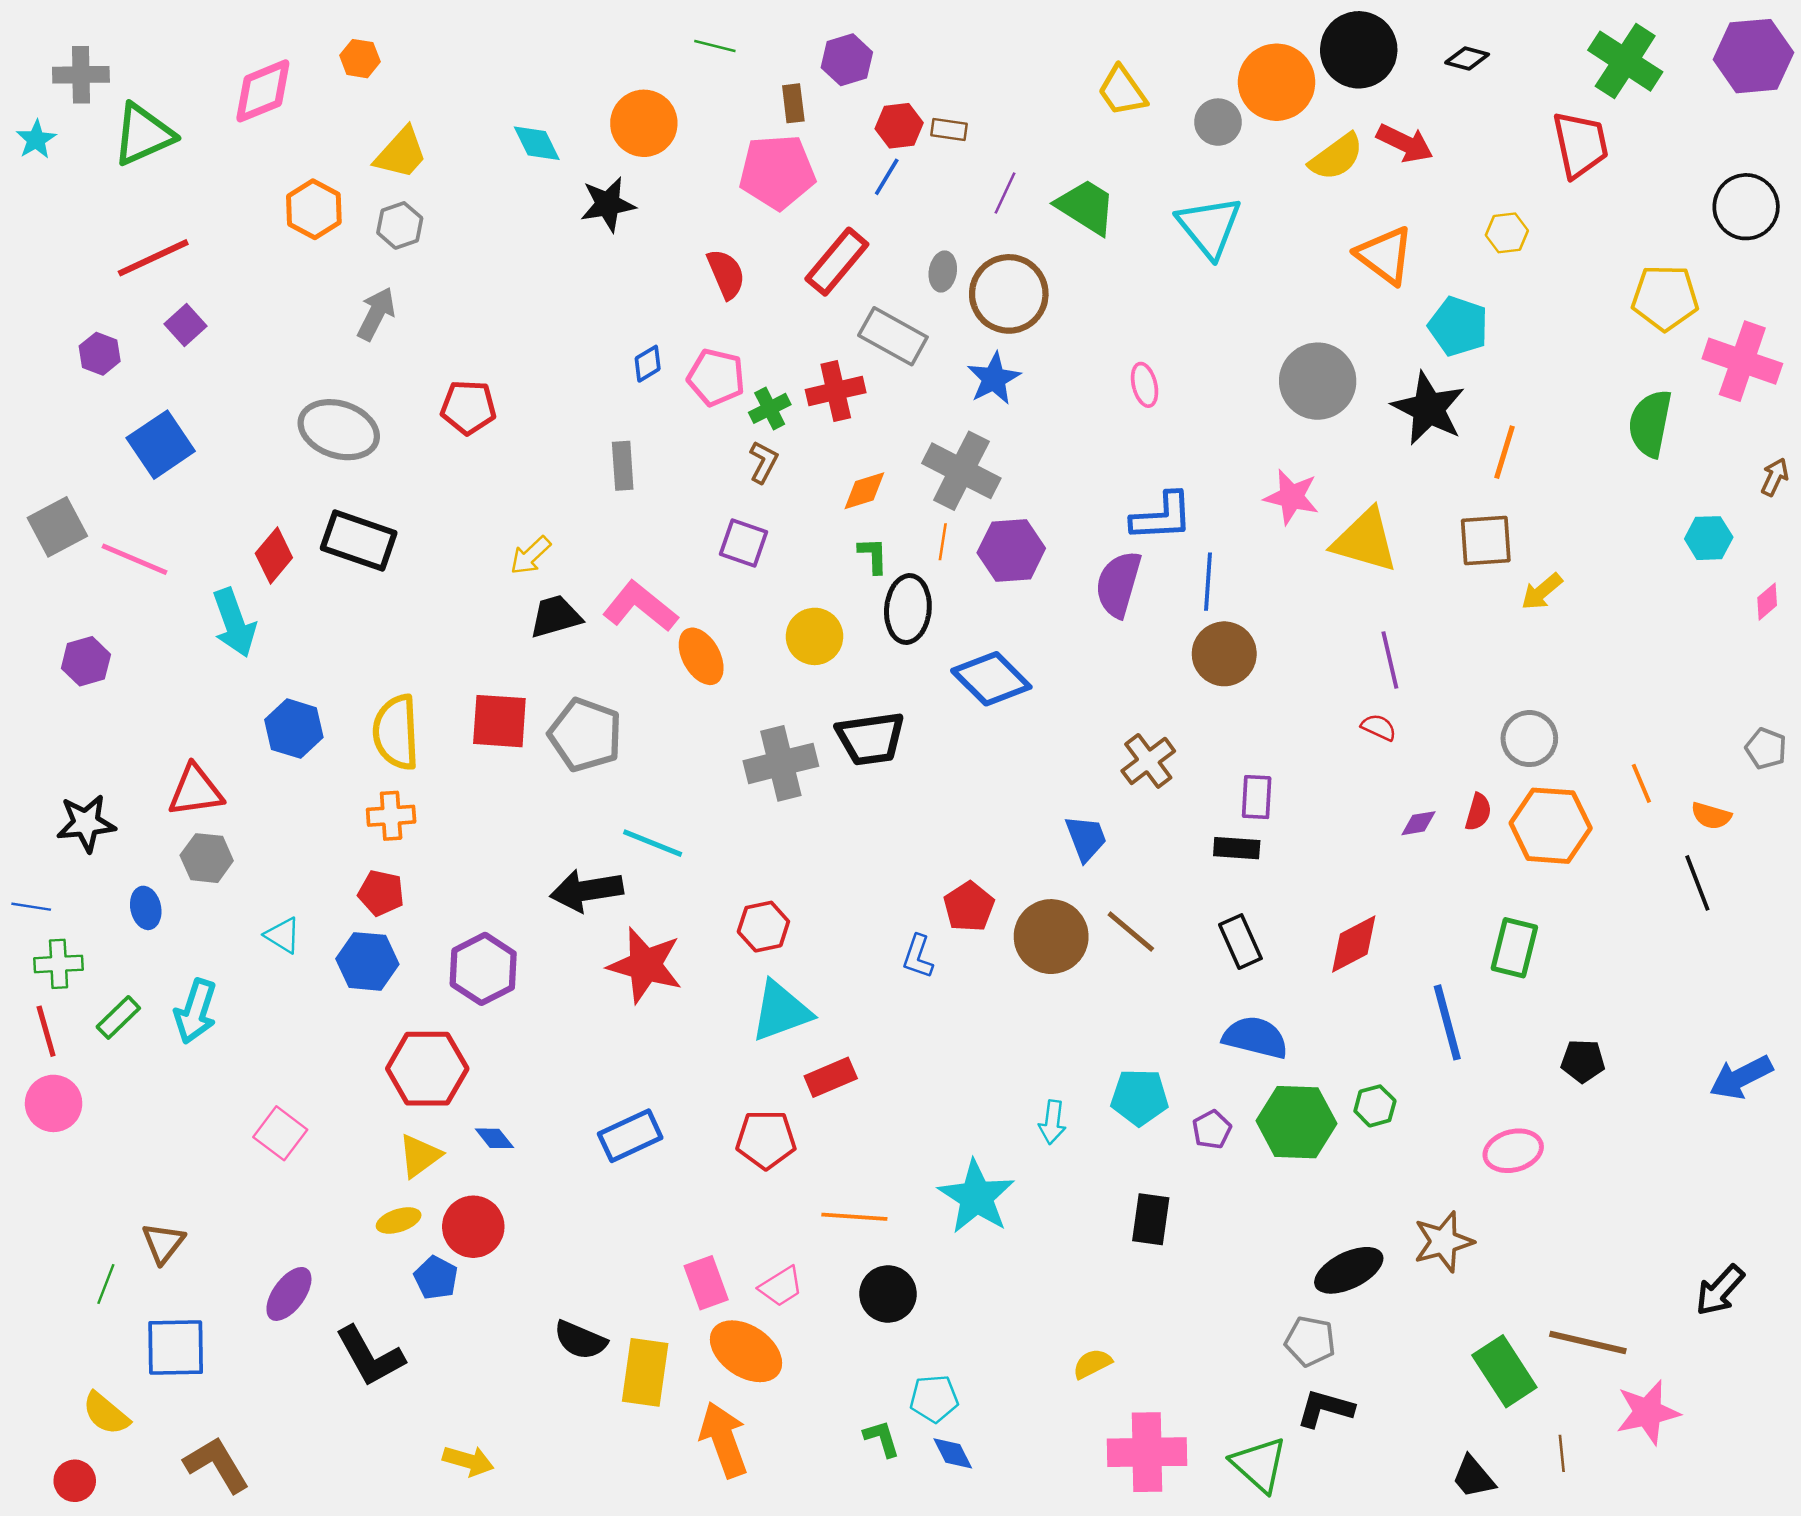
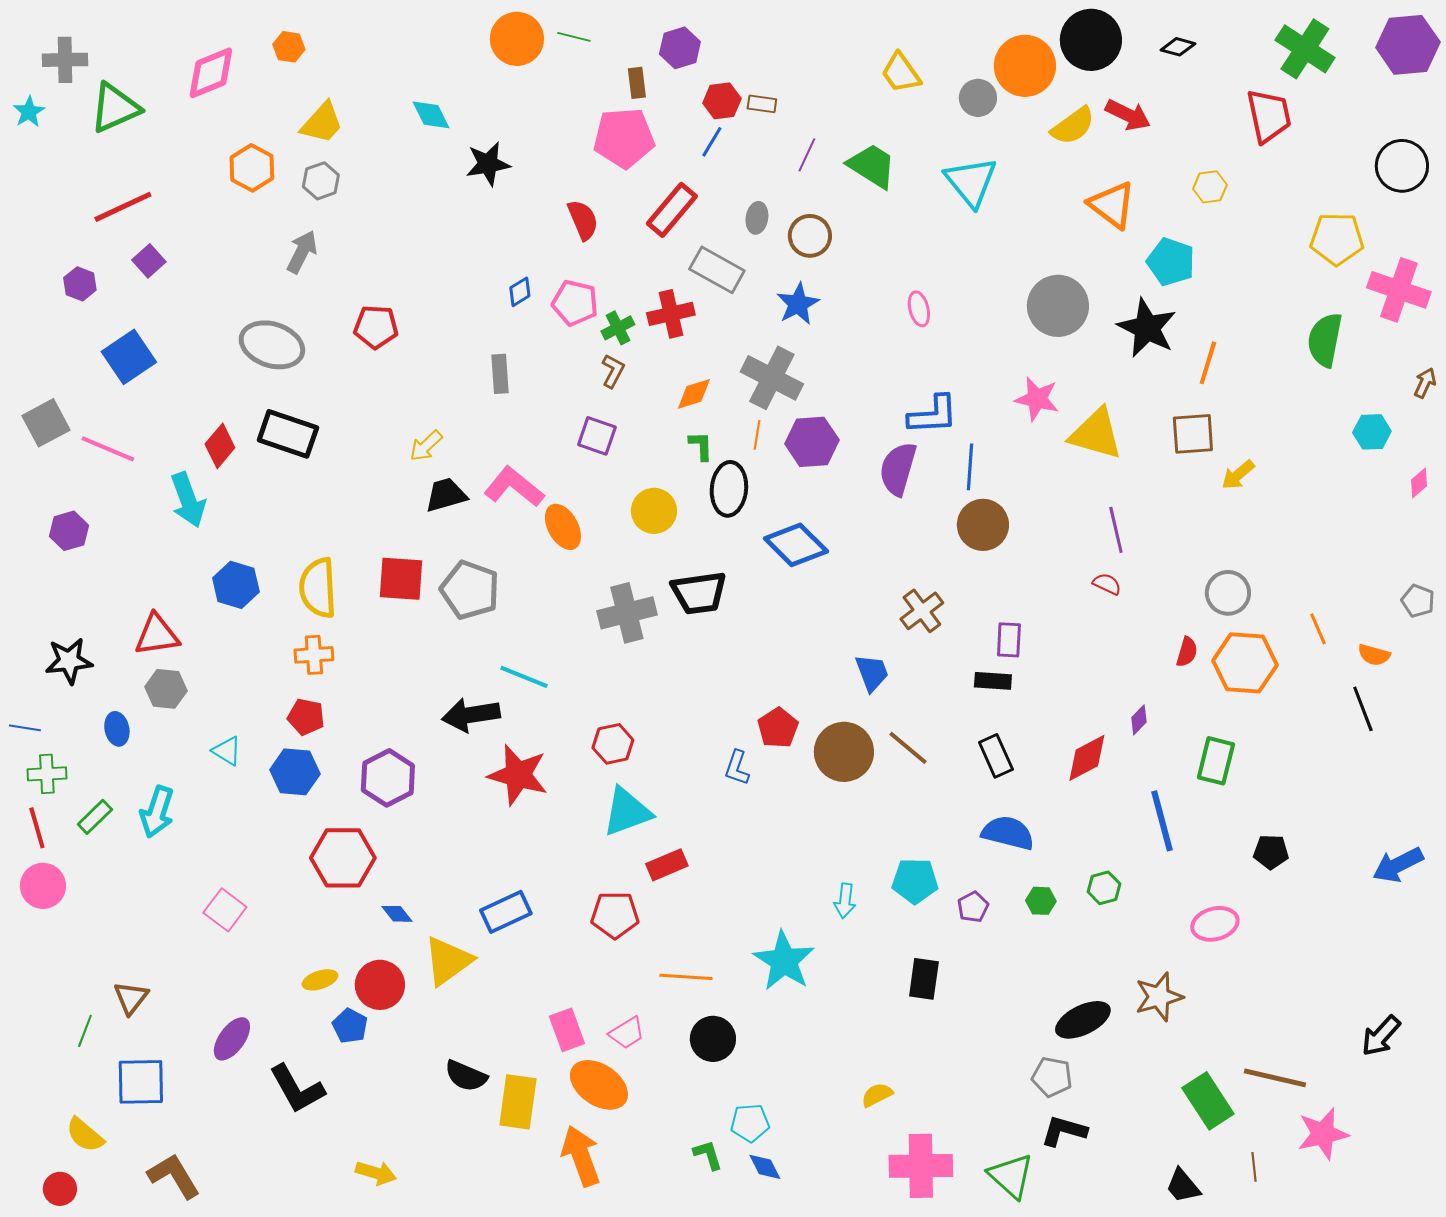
orange circle: (644, 123) -> (517, 39), moved
brown circle: (1009, 294) -> (810, 236), size x0.7
purple diamond: (1419, 823) -> (1139, 720), moved, turned -36
green hexagon: (1296, 1122) -> (1041, 901), size x0.5
yellow triangle: (420, 1156) -> (448, 961), moved, size x1.4

